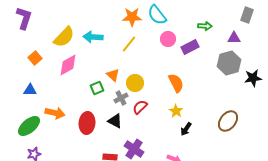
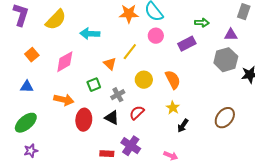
yellow semicircle: (64, 37) -> (56, 20), moved
pink circle: (168, 39) -> (156, 36), moved
yellow line: (129, 44) -> (130, 52), moved
orange triangle: (113, 75) -> (110, 64), moved
yellow circle: (135, 83) -> (144, 80), moved
red semicircle: (140, 107) -> (137, 113), moved
orange arrow: (55, 113) -> (64, 100), moved

